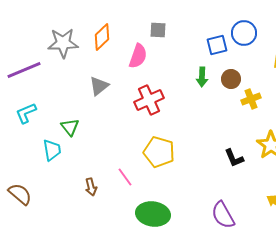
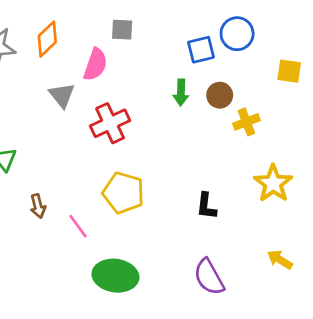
gray triangle: (99, 86) -> (62, 95), moved, turned -30
black L-shape: (234, 158) -> (206, 206), moved, turned 30
brown arrow: (91, 187) -> (38, 206), moved

